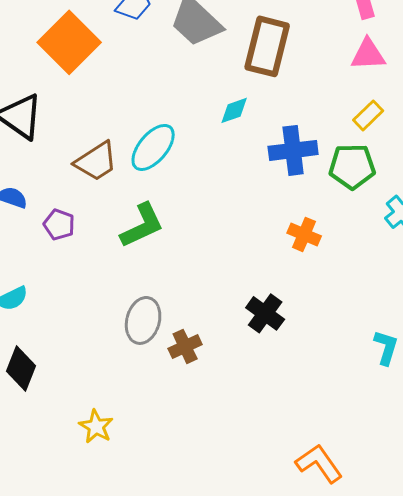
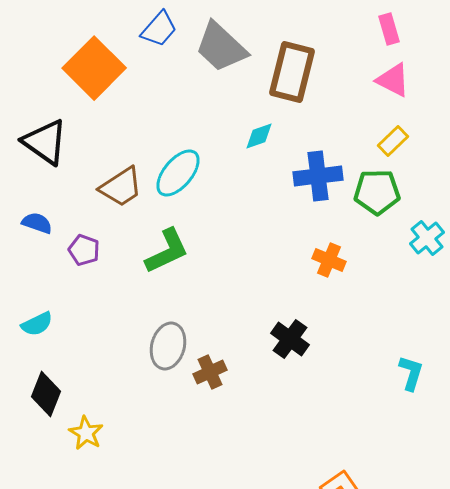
pink triangle: (368, 54) -> (393, 80), turned 30
yellow star: (96, 426) -> (86, 433), moved

